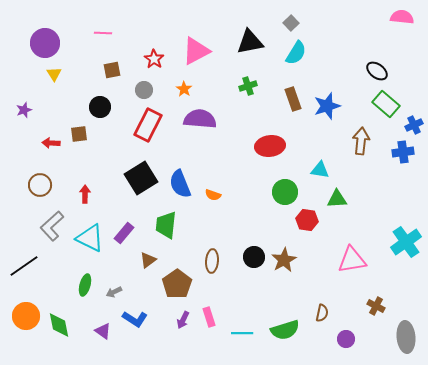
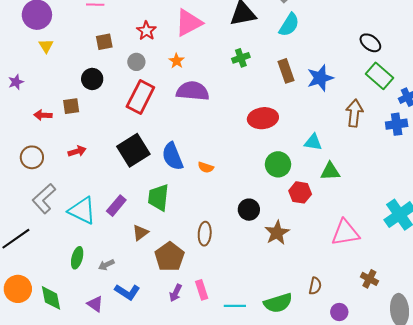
red arrow: (85, 194) -> (77, 151), moved, turned 72
black circle: (254, 257) -> (249, 210), moved

